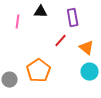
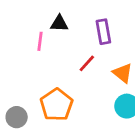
pink line: (18, 22) -> (40, 41), moved

